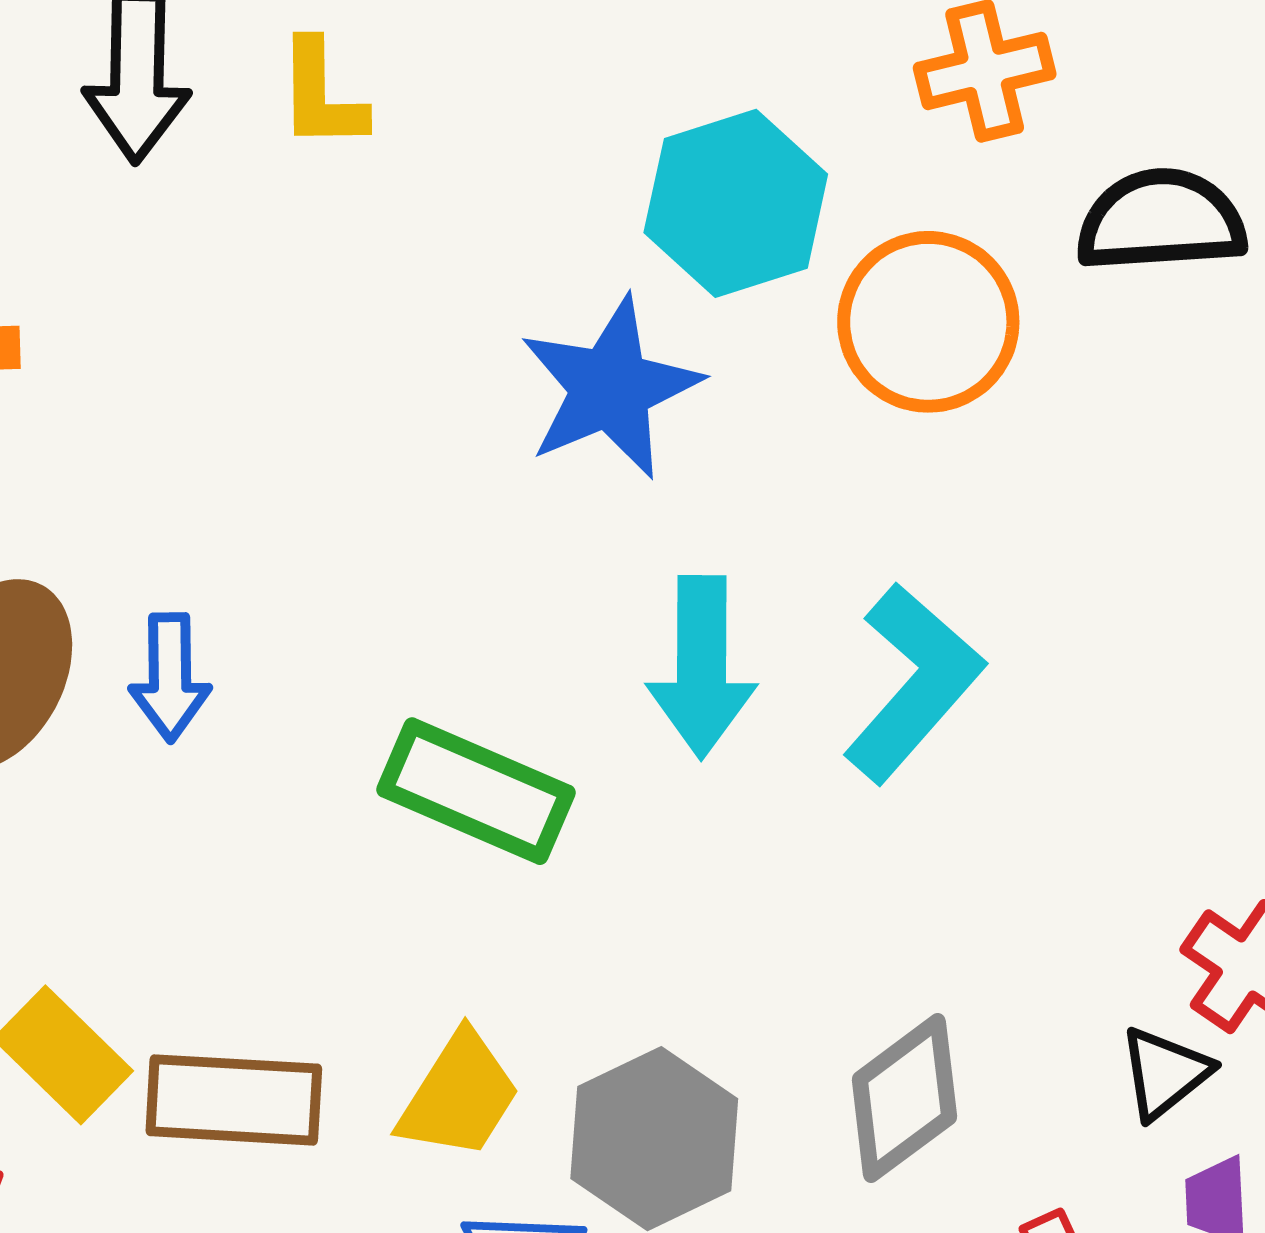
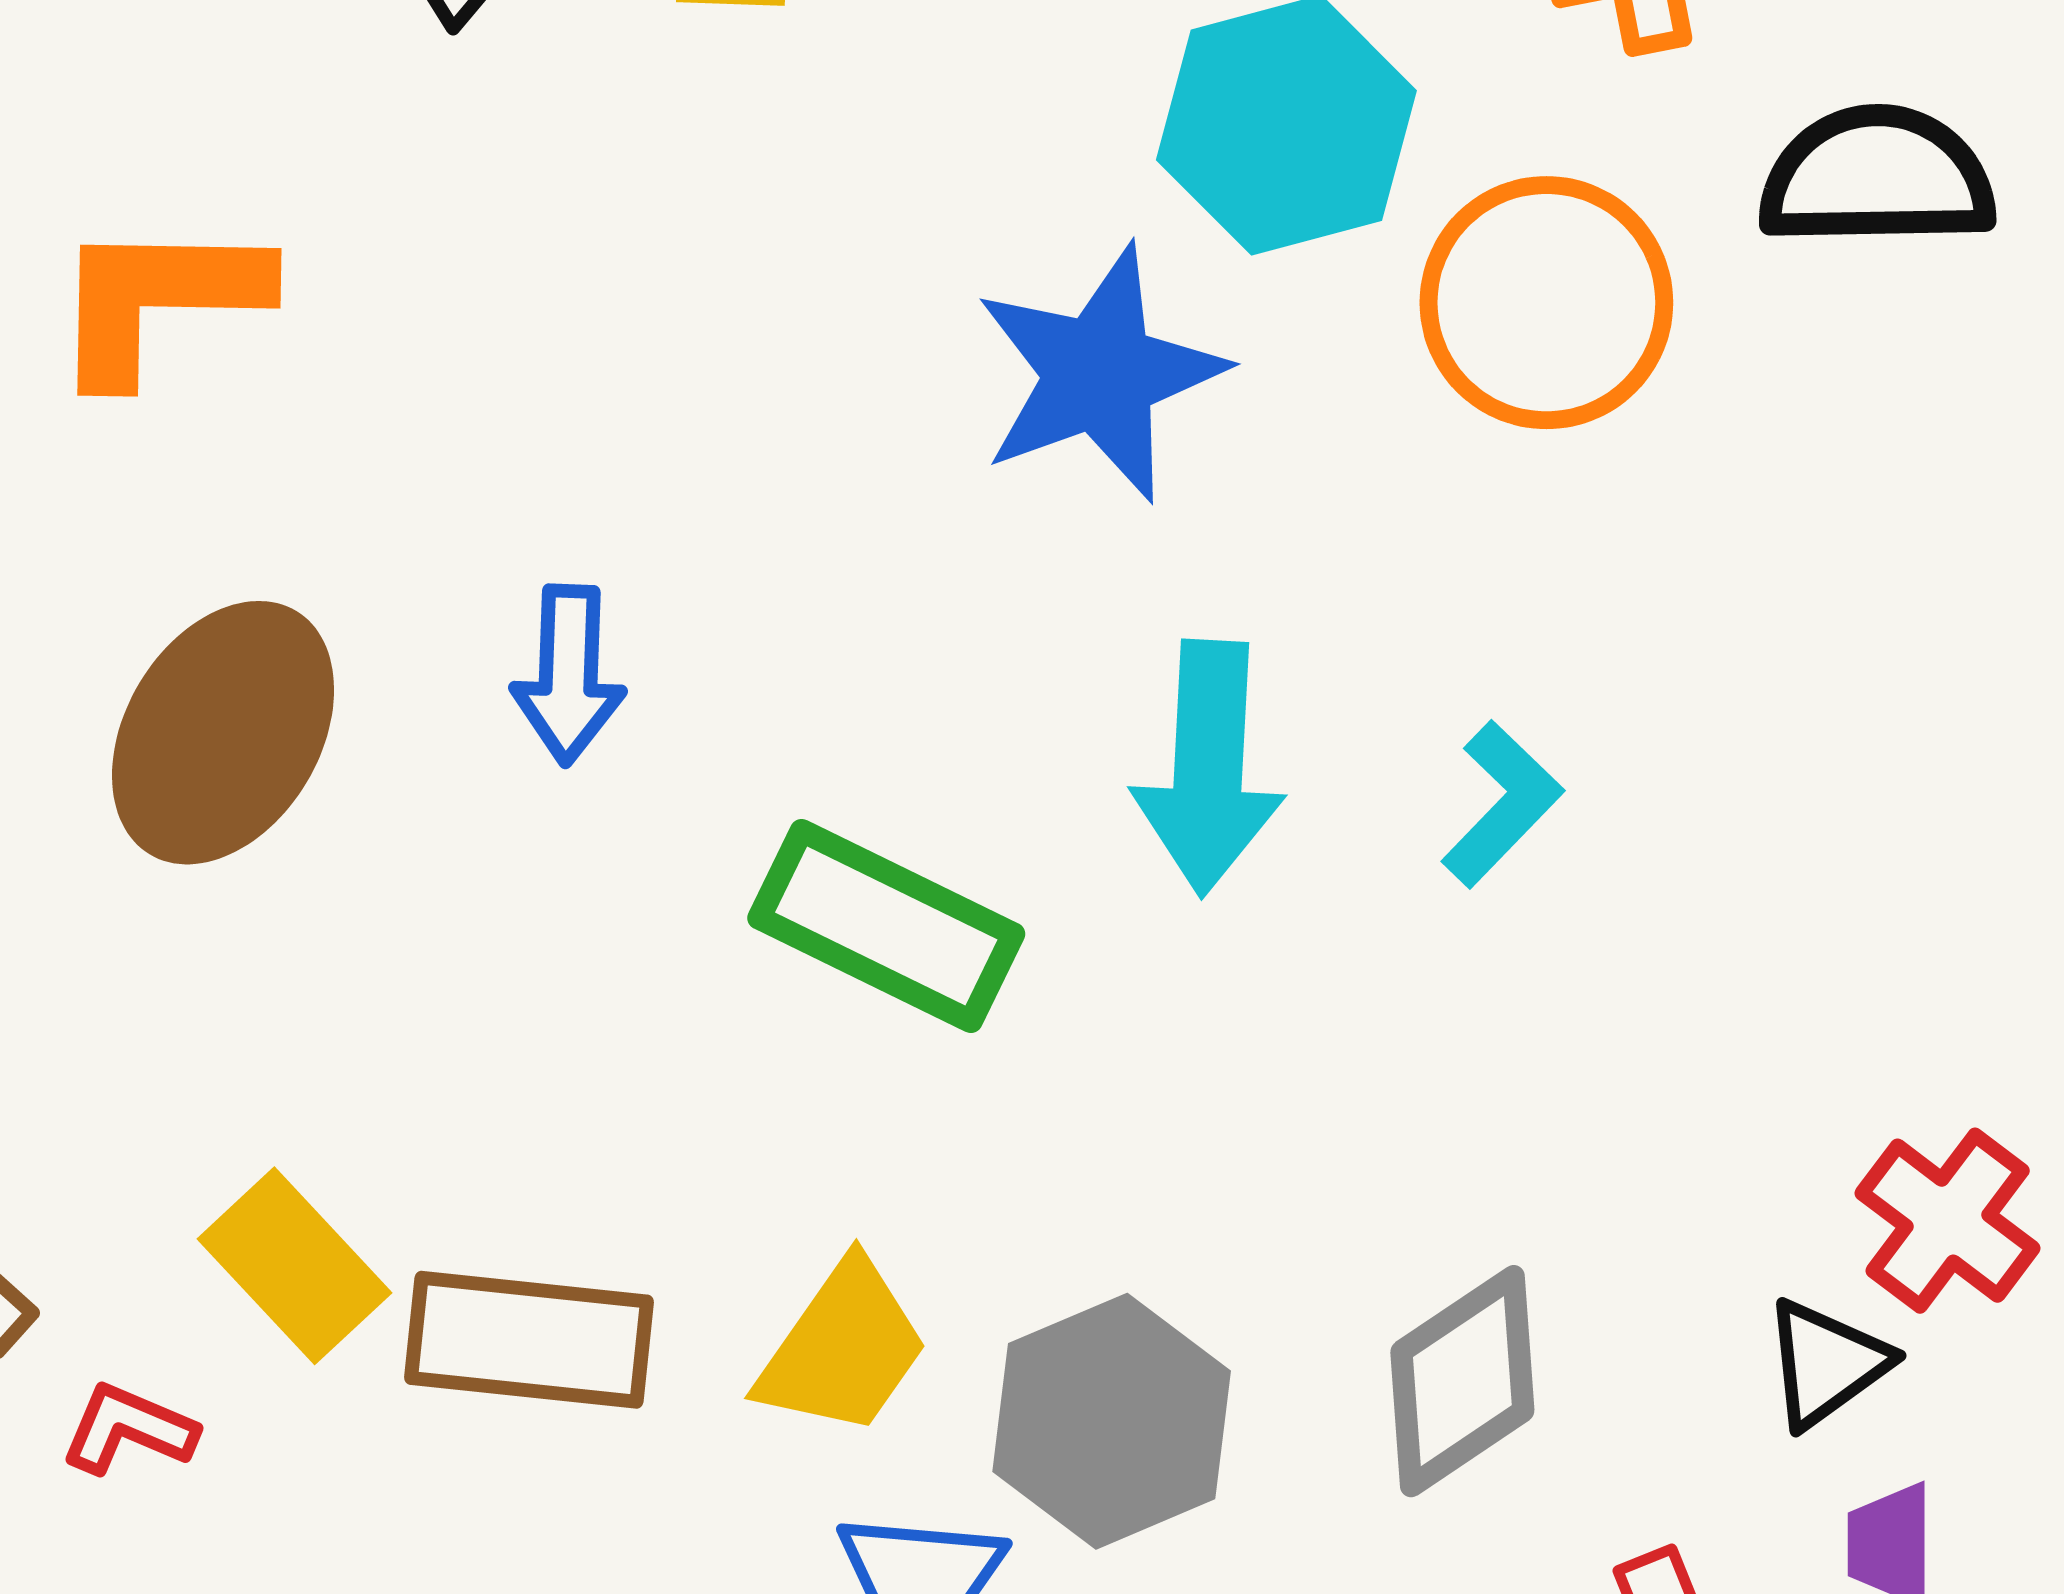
blue arrow: (170, 677) -> (568, 675), moved
cyan L-shape: (913, 683) -> (1502, 804), size x0.6

